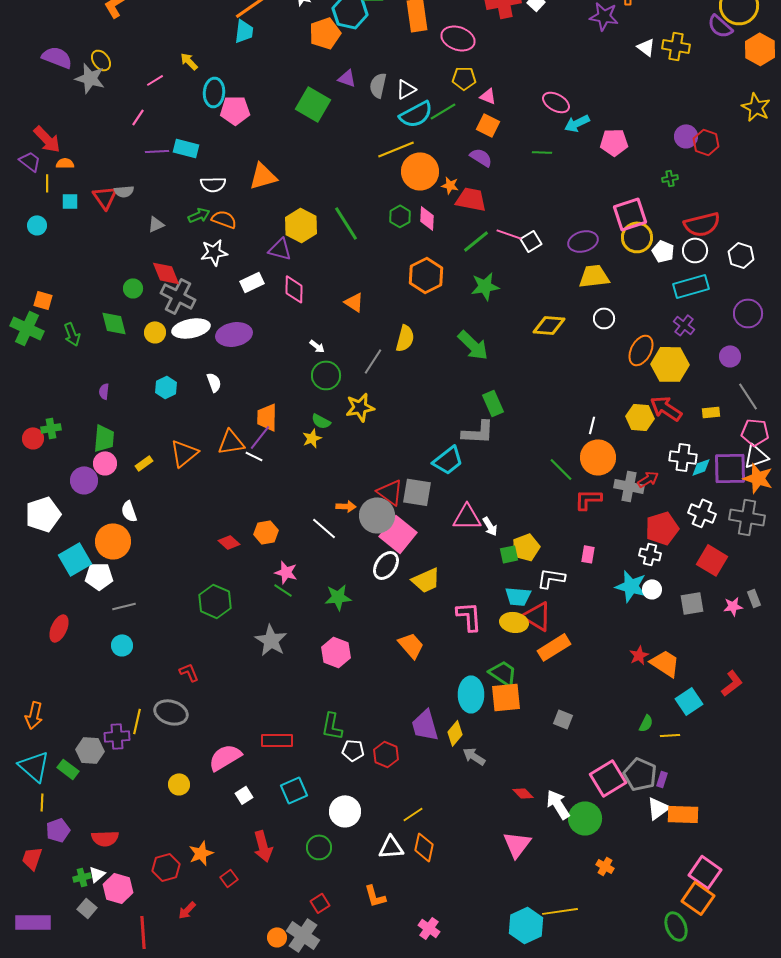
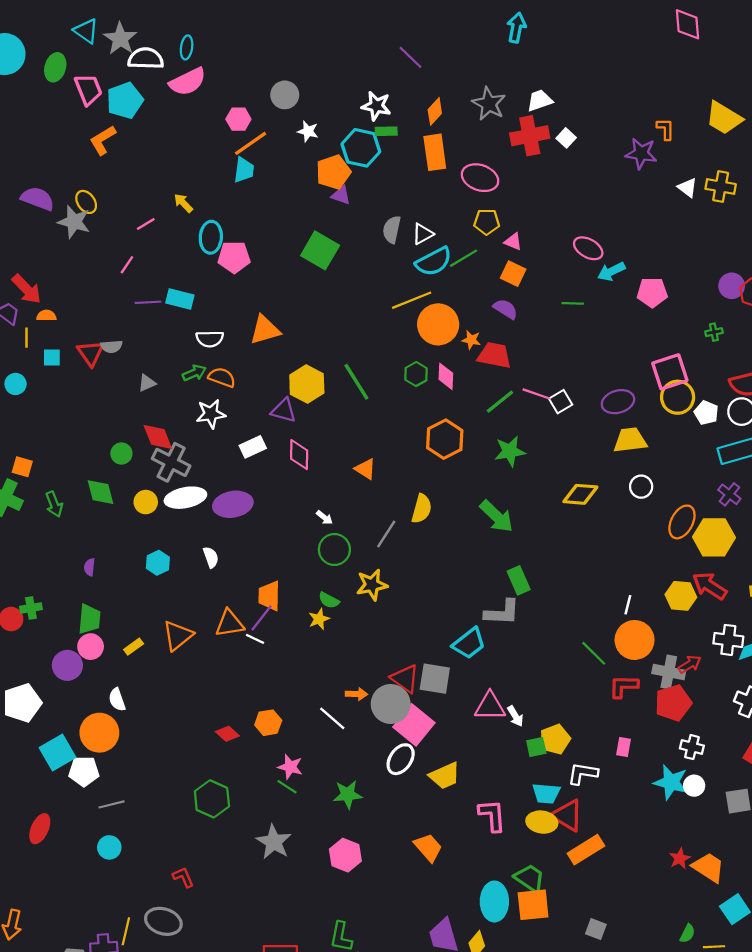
purple triangle: (347, 78) -> (341, 195), moved
red pentagon: (662, 528) -> (673, 703), moved

